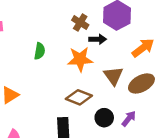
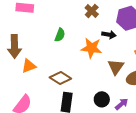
brown cross: (80, 22) -> (92, 11), moved
brown diamond: (79, 97) -> (60, 78), moved

